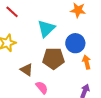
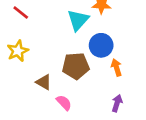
cyan triangle: (46, 29) -> (78, 20), moved

